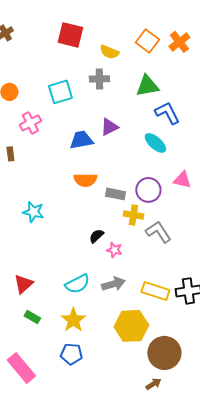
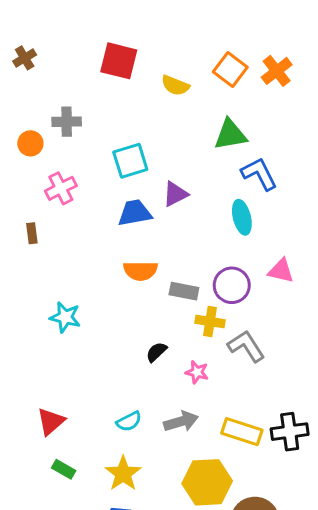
gray cross: (99, 79) -> (67, 122), moved
cyan square: (60, 92) -> (130, 161), moved
cyan ellipse: (155, 143) -> (242, 217), turned 35
pink star: (114, 250) -> (197, 372), moved
cyan semicircle: (77, 284) -> (129, 421), size x0.7

